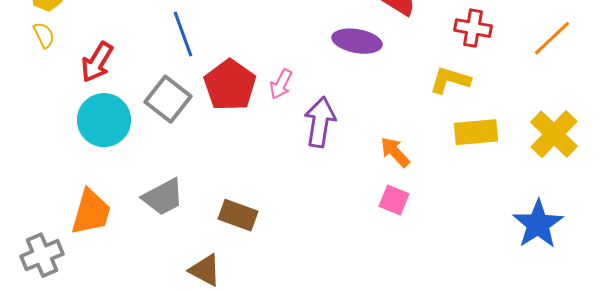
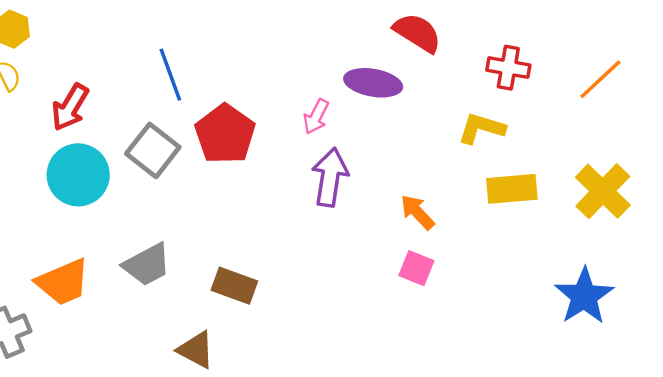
pink arrow: (281, 84) -> (316, 117), moved
orange trapezoid: (91, 212) -> (63, 282), turned 51

